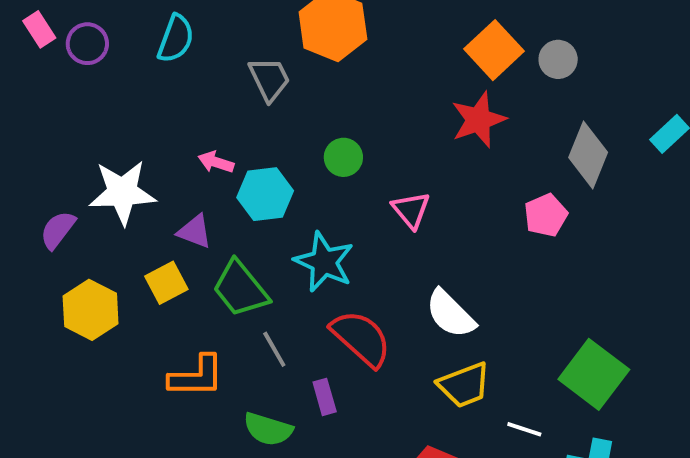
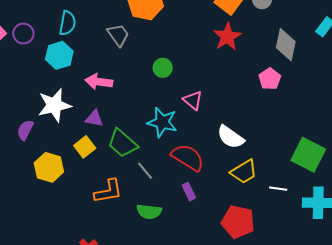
pink arrow: (216, 162) -> (99, 82), size x1.5
cyan hexagon: (265, 194) -> (59, 55), moved
pink triangle: (411, 210) -> (193, 100), moved
purple rectangle: (325, 397) -> (189, 192), moved

